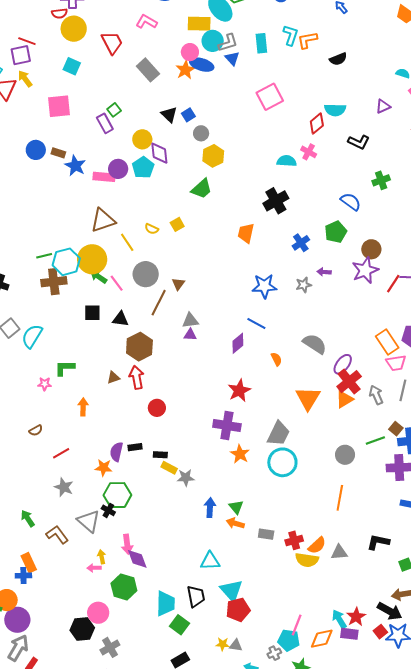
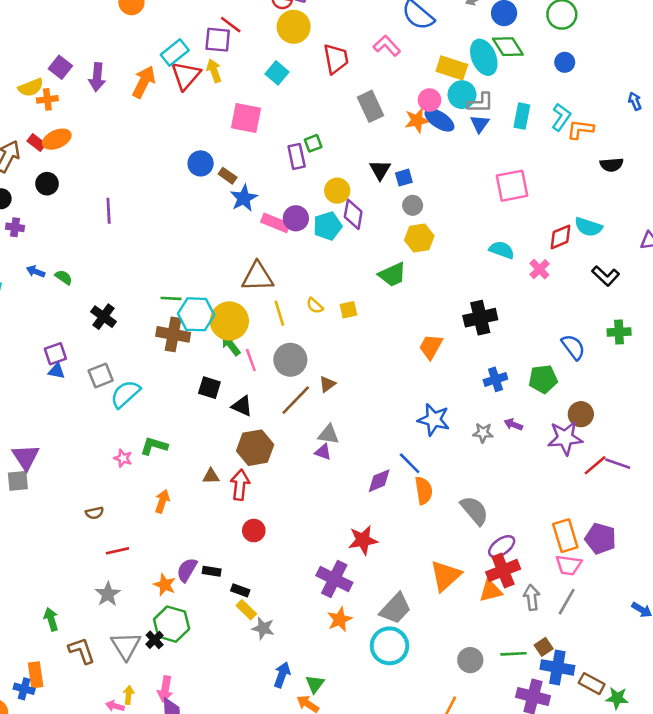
cyan semicircle: (287, 161) -> (502, 250), moved
orange semicircle: (276, 359) -> (424, 490), moved, size x1.5

